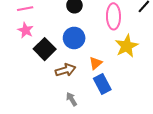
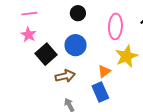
orange triangle: (96, 63) -> (104, 71), moved

